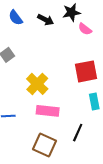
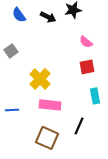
pink semicircle: (85, 29) -> (86, 42), moved
red square: (86, 71) -> (87, 67), size x0.7

